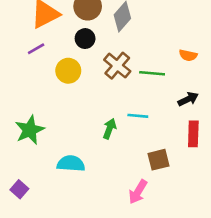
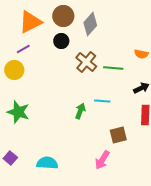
yellow circle: (68, 71) -> (14, 70), moved
green star: (30, 130) -> (18, 112), turned -30
cyan semicircle: (71, 164) -> (47, 163), moved

